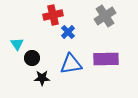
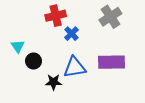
black star: (42, 78) -> (54, 82), moved

